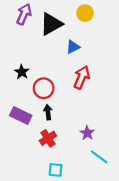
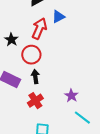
red arrow: (82, 77) -> (39, 29), moved

